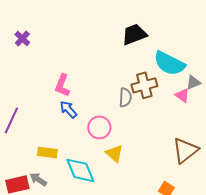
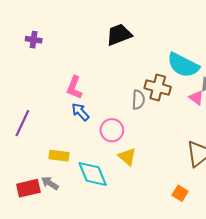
black trapezoid: (134, 34) -> (119, 35), moved
purple cross: (22, 38) -> (34, 40), turned -35
brown cross: (144, 85) -> (158, 87), turned 30

